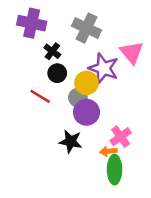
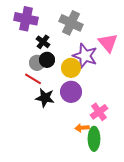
gray circle: (78, 98) -> (37, 63), moved
black star: (71, 141) -> (45, 98), moved
orange arrow: (108, 151) -> (82, 128), moved

